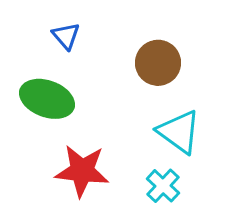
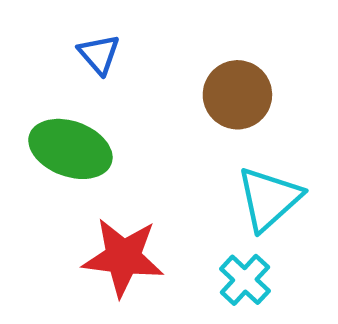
cyan triangle: (179, 132) -> (269, 199), turned 42

